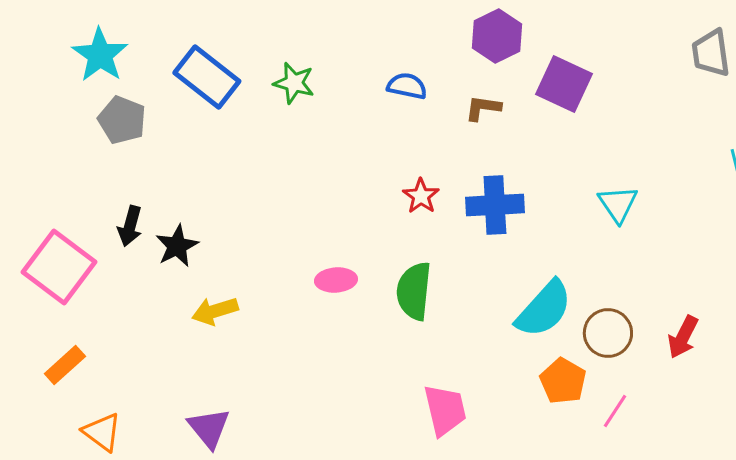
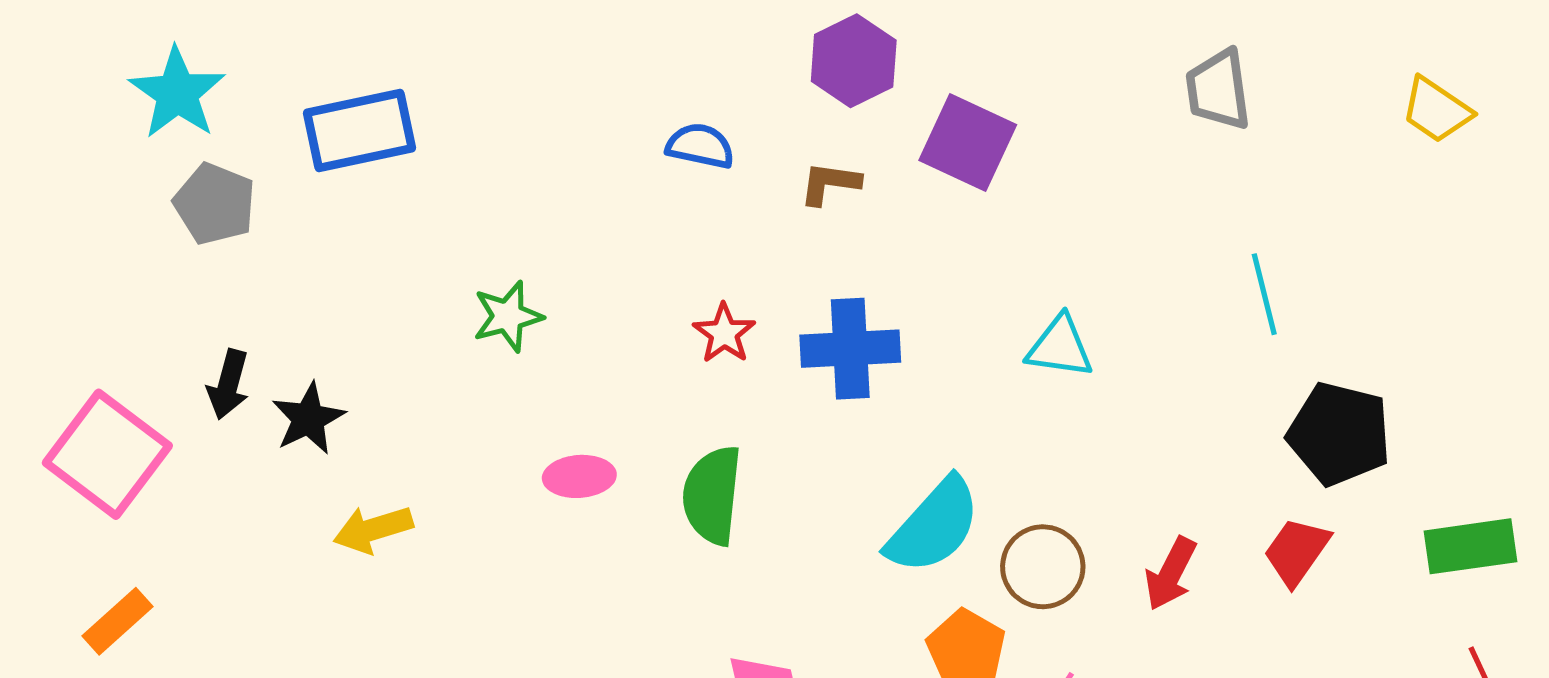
blue rectangle: (207, 77) -> (360, 131), turned -50
green star: (294, 83) -> (508, 316), moved, turned -30
cyan triangle: (618, 204) -> (1060, 347), turned -48

